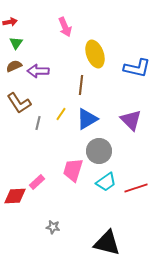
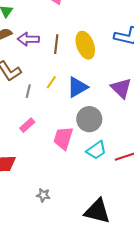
yellow ellipse: (95, 54) -> (85, 45), moved
brown line: (81, 85) -> (56, 44), moved
pink rectangle: (37, 182) -> (27, 125), moved

